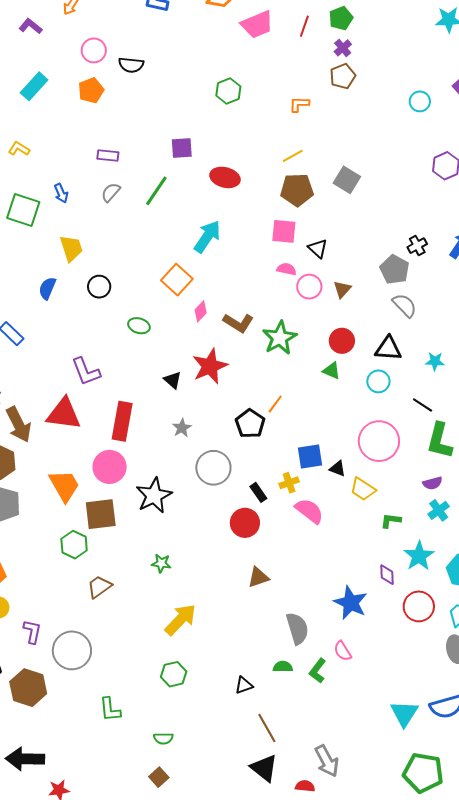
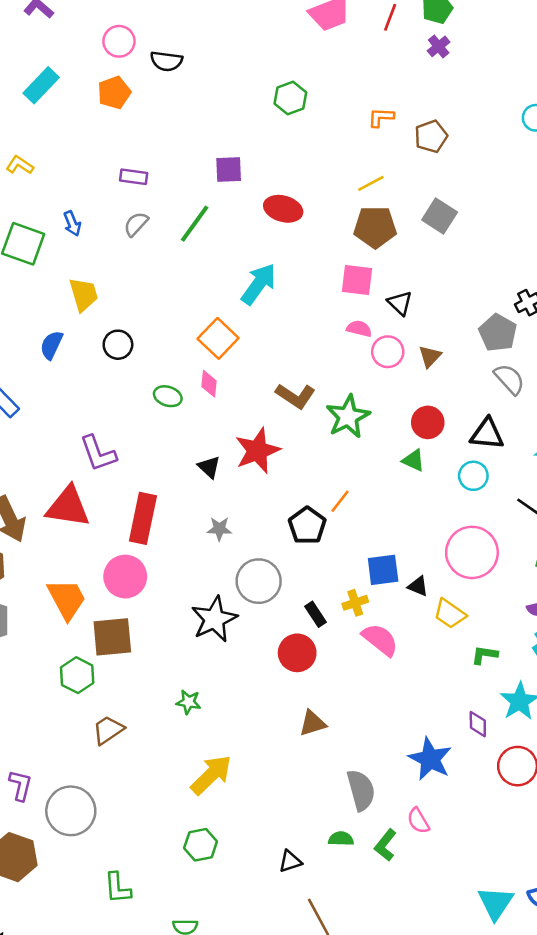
brown pentagon: (343, 76) -> (431, 136), moved
pink diamond: (201, 311) -> (209, 384), moved, turned -40
gray star: (182, 428) -> (219, 529), turned 30
black star: (154, 496) -> (214, 619), moved

